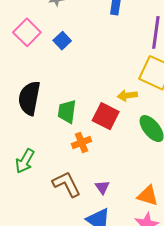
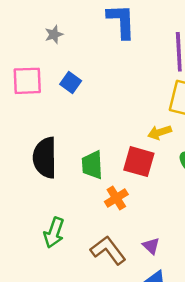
pink square: (27, 32) -> (27, 81), turned -36

